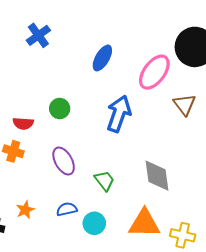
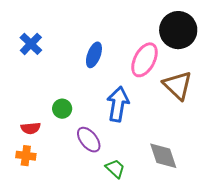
brown triangle: (185, 105) -> (178, 85), size x1.4
purple ellipse: (64, 161) -> (89, 140), moved

